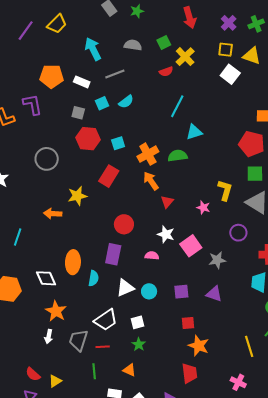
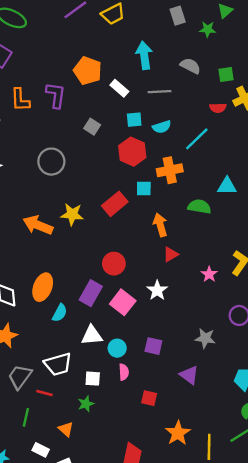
cyan line: (177, 106) -> (197, 139), moved
gray square: (78, 113) -> (92, 127), moved
red hexagon: (88, 139) -> (132, 152), moved
cyan square: (118, 143) -> (144, 188), moved
orange cross: (148, 154) -> (170, 170), moved
orange arrow: (53, 214) -> (38, 225), size x1.4
pink square: (191, 246) -> (123, 302), moved, turned -35
pink semicircle: (152, 256) -> (124, 372), moved, turned 64
purple square: (181, 292) -> (153, 346), moved
orange star: (198, 346) -> (178, 433), moved

